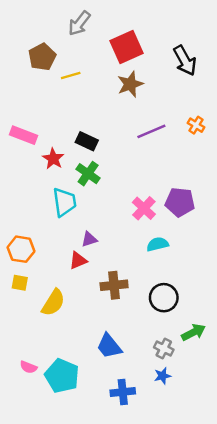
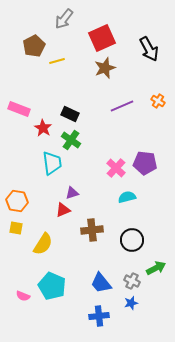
blue trapezoid: (109, 346) -> (101, 283), moved
cyan pentagon: (62, 376) -> (52, 286), moved

